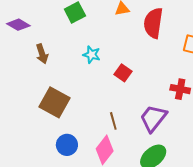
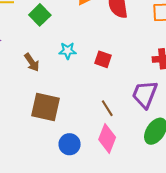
brown arrow: (42, 54) -> (32, 62), moved

